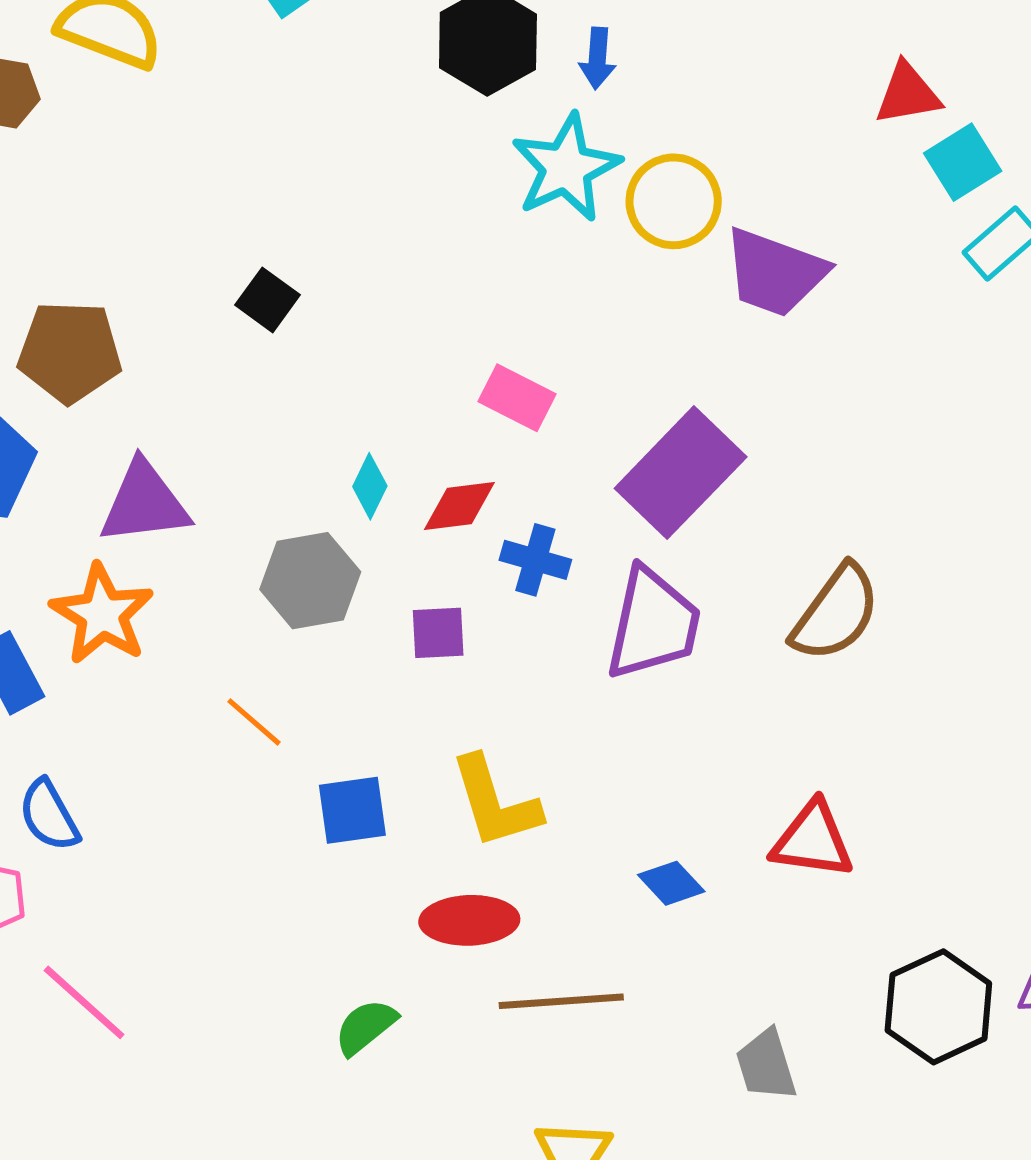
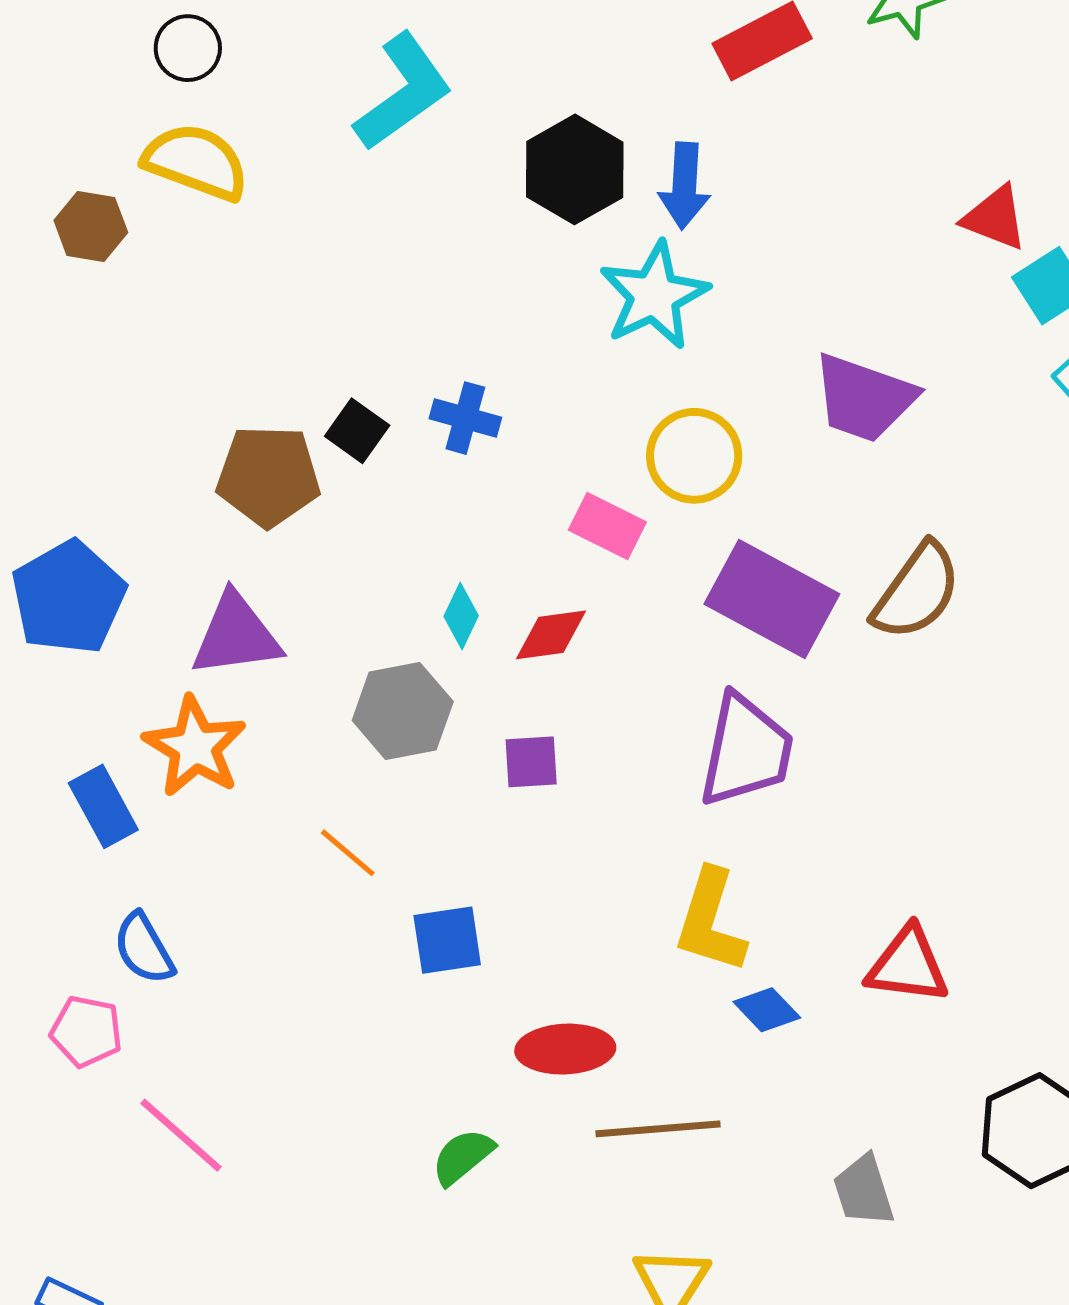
blue arrow: (597, 58) -> (684, 186), size x1.4
red triangle: (908, 94) -> (995, 218), turned 32
yellow circle: (674, 201) -> (694, 456), moved
brown pentagon: (70, 352) -> (268, 476), moved
purple rectangle: (681, 473) -> (772, 599), turned 75
blue cross: (535, 560) -> (465, 418), moved
brown semicircle: (836, 613) -> (917, 591), moved
yellow L-shape: (495, 802) -> (710, 921), moved, turned 35

